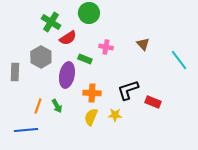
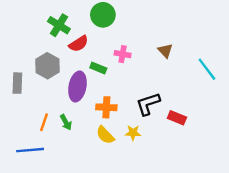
yellow semicircle: (91, 117) -> (105, 135), turned -66

